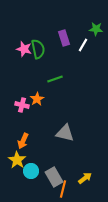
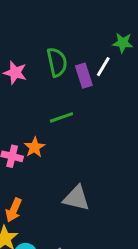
purple rectangle: (64, 38) -> (84, 76), moved
green semicircle: (38, 49) -> (57, 62), moved

